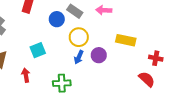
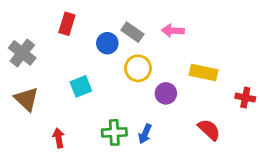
blue arrow: (79, 57) -> (145, 134), moved
red arrow: (26, 75) -> (59, 138), moved
red semicircle: (147, 79) -> (209, 130), moved

